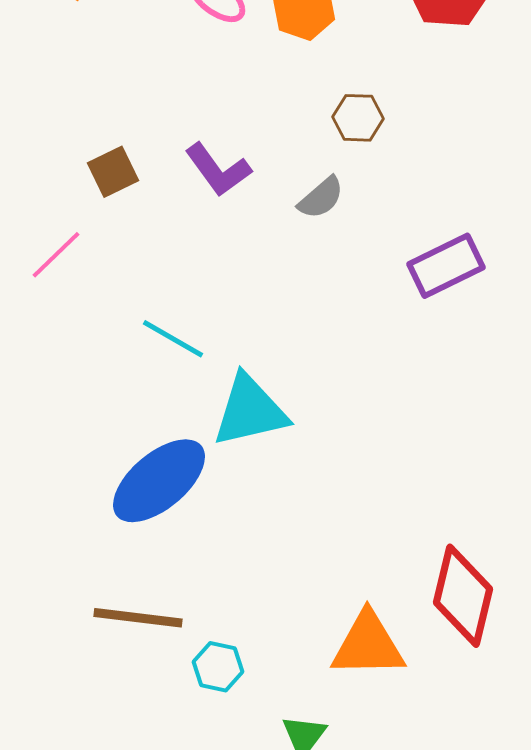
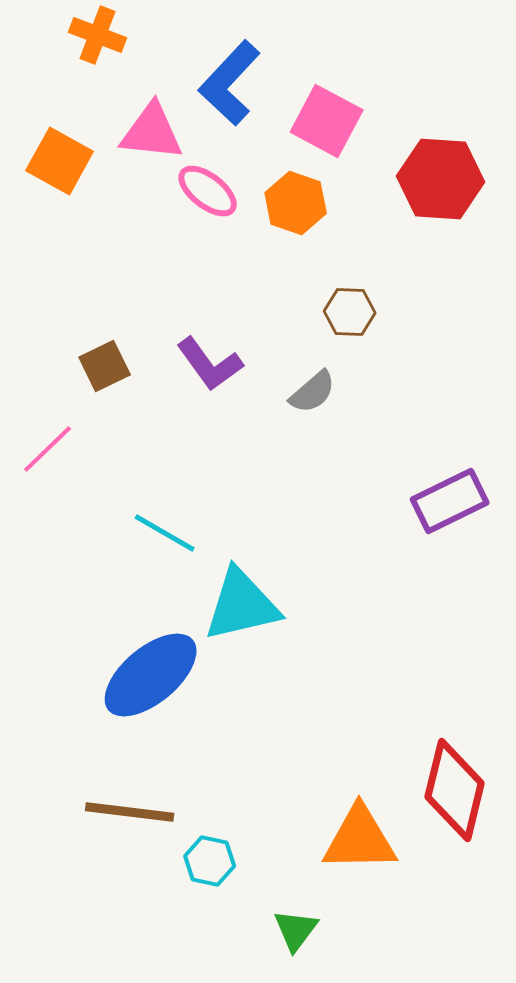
purple rectangle: (446, 266) -> (450, 501), moved

